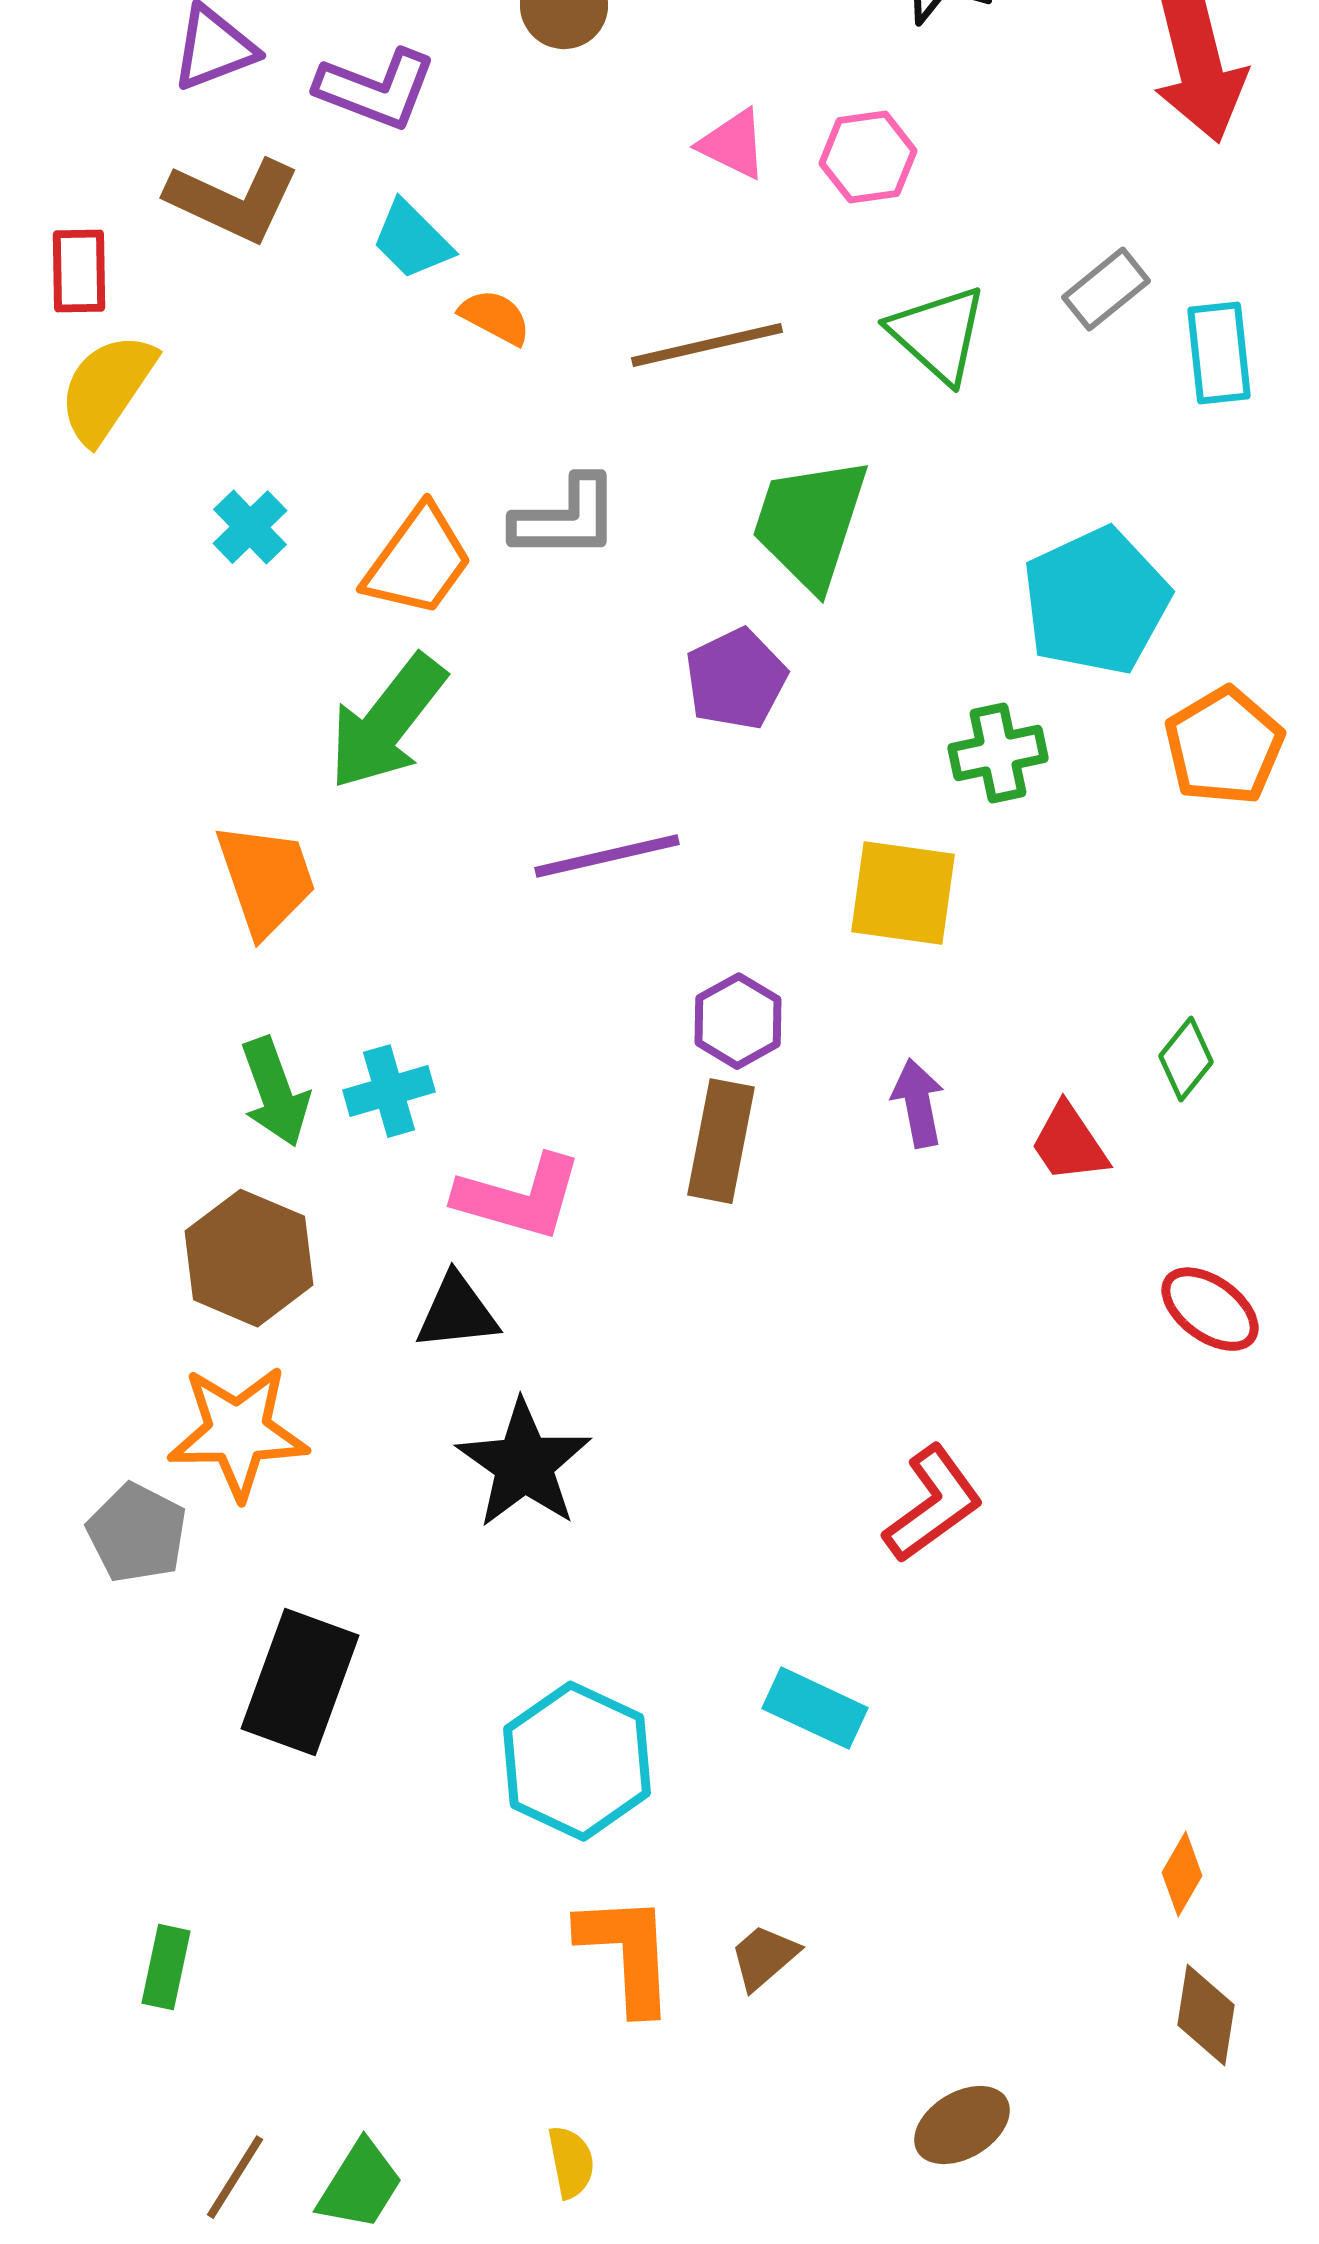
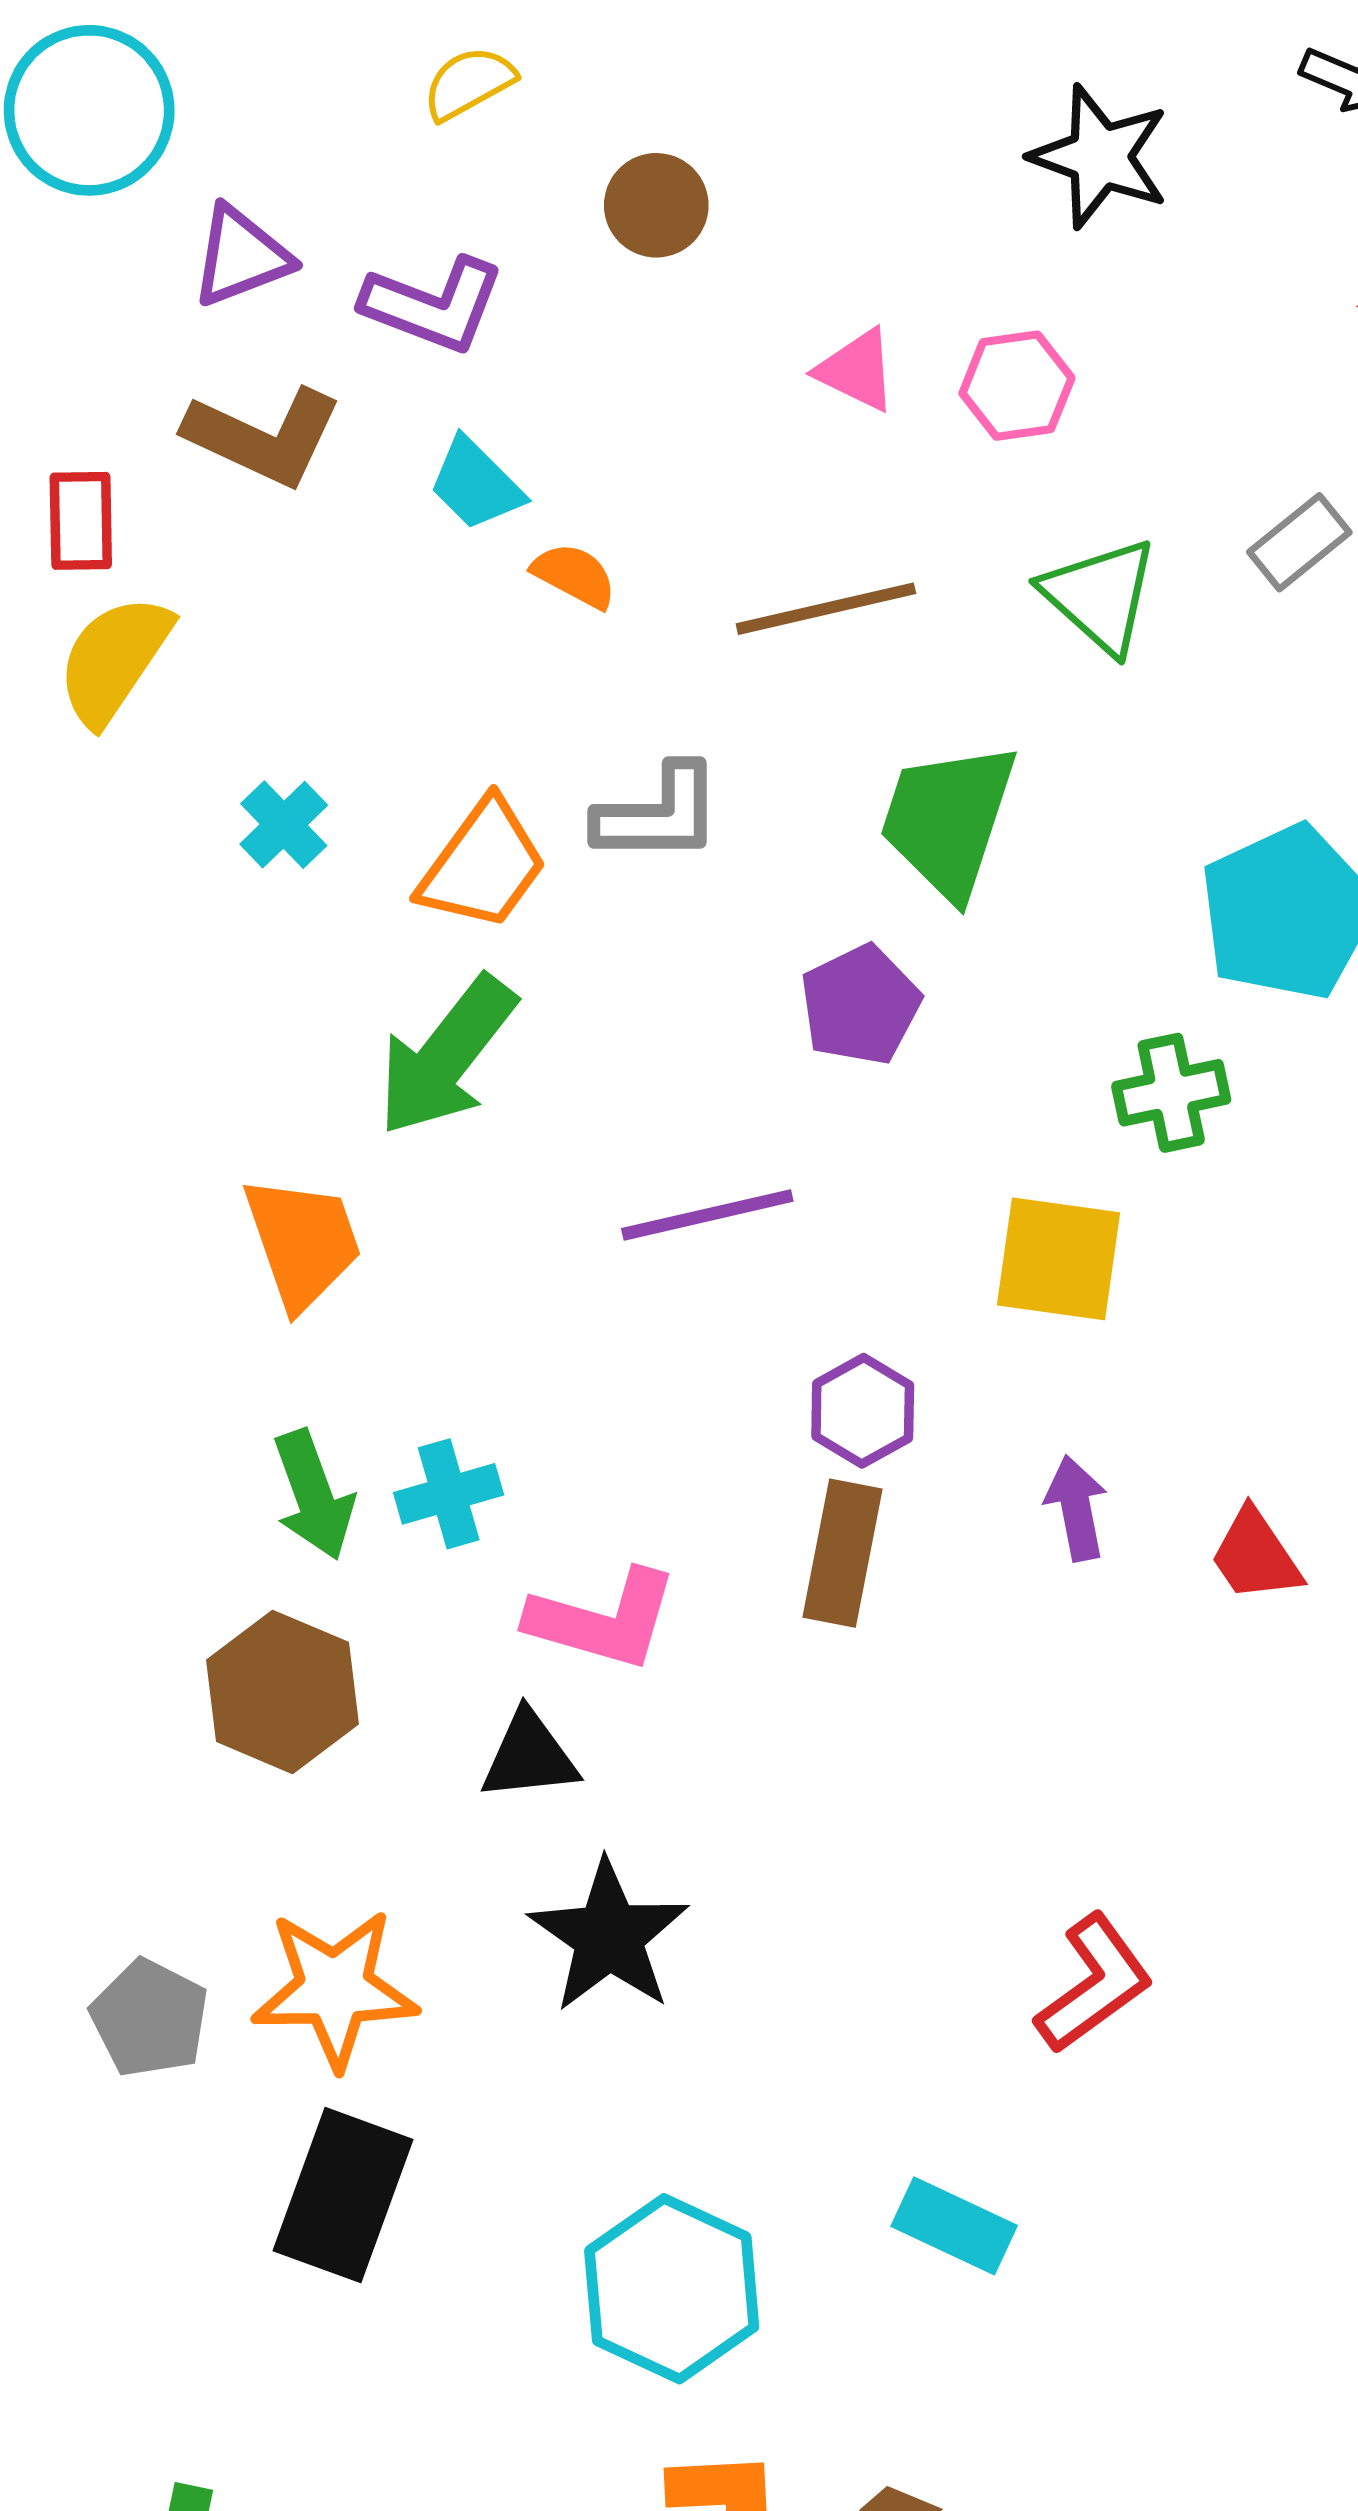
orange star: (238, 1432) -> (335, 1989), moved

